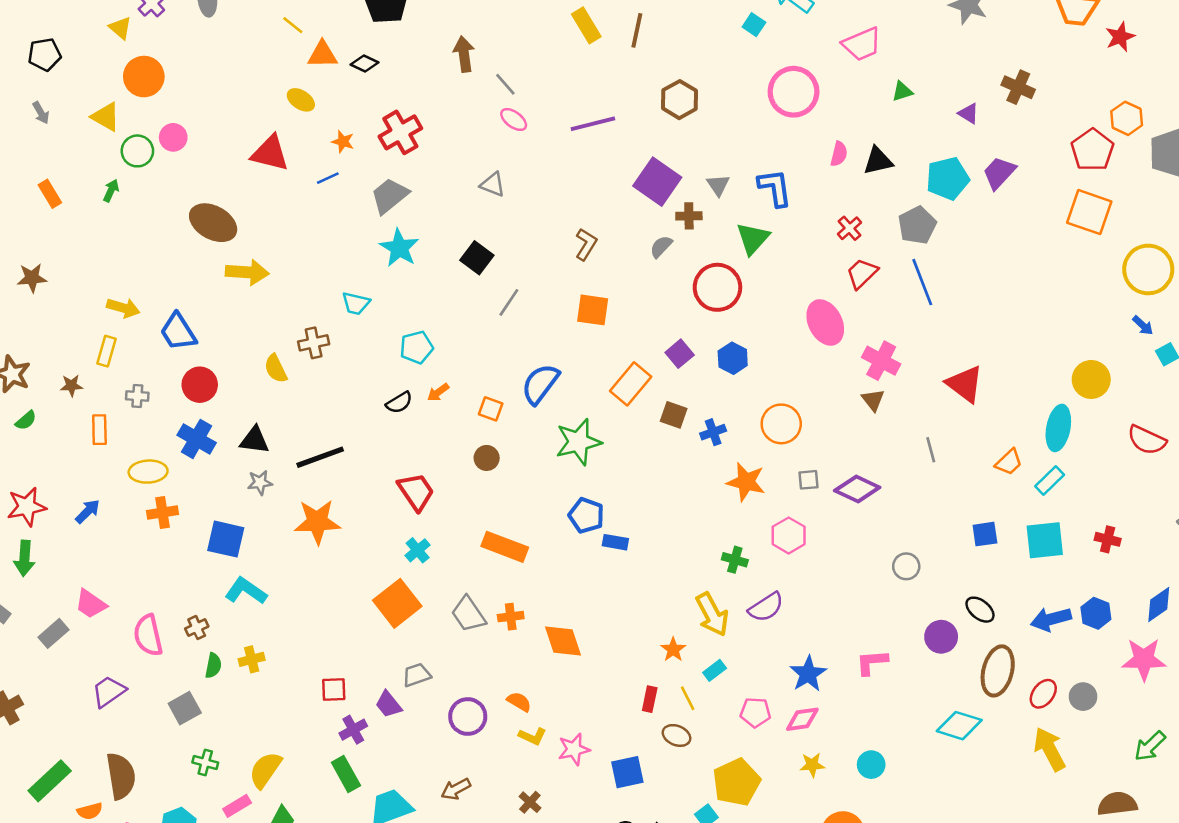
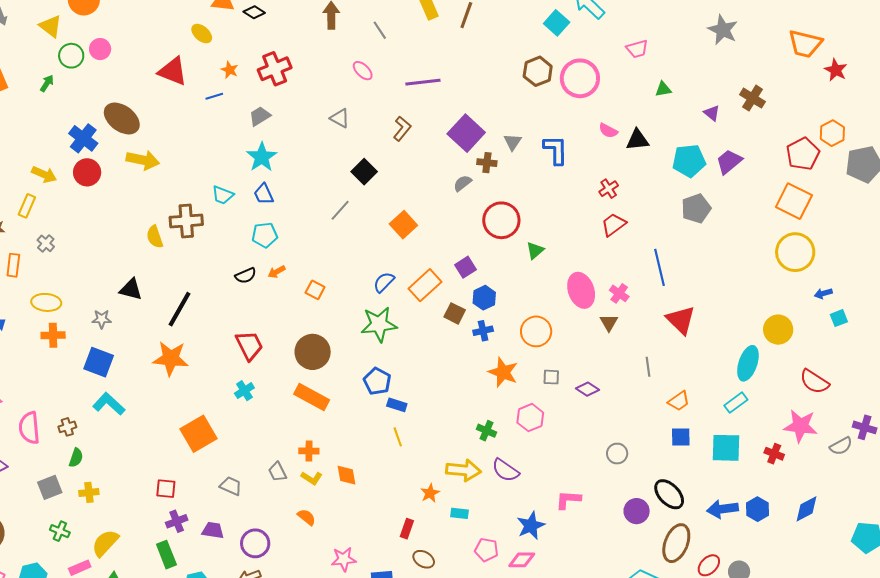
cyan square: (754, 25) -> (557, 23), size x1.4
red star: (1120, 37) -> (836, 70), turned -30
pink trapezoid: (862, 44) -> (637, 49), size x0.7
gray line: (505, 84) -> (380, 30), moved
brown hexagon: (679, 100) -> (538, 71), moved
pink semicircle: (839, 154) -> (608, 131), turned 96
gray trapezoid: (390, 196) -> (260, 116), size x0.7
gray pentagon: (917, 225) -> (696, 208), moved
green triangle: (753, 238) -> (535, 250), moved, size x0.7
brown L-shape: (586, 244) -> (402, 129), moved
black square: (477, 258) -> (364, 172), moved
yellow circle: (1148, 269) -> (795, 252), moved
blue line: (922, 282) -> (660, 267), moved
orange square: (593, 310) -> (403, 225), turned 32
pink ellipse: (825, 322) -> (581, 290), moved
blue arrow: (1143, 325) -> (823, 293), turned 114
blue trapezoid: (178, 332) -> (264, 194), moved, size x0.7
brown cross: (314, 343) -> (186, 221), size x1.4
blue hexagon: (733, 358) -> (484, 298), moved
pink cross: (881, 361) -> (619, 293), size x0.7
blue semicircle: (540, 384) -> (384, 282), moved, size x0.7
red circle: (200, 385) -> (87, 172), moved
gray cross: (137, 396) -> (46, 243), turned 30
blue cross: (197, 439) -> (83, 138), moved
black line: (320, 457) -> (179, 309), turned -48
brown circle: (487, 458) -> (313, 352), moved, size x1.8
orange trapezoid: (1009, 462) -> (679, 401), moved
gray star: (260, 482) -> (102, 319), moved
purple diamond: (857, 489) -> (588, 389), size x0.7
orange square: (397, 603) -> (198, 434), moved
purple semicircle: (766, 607) -> (505, 470), turned 60
black ellipse: (980, 610) -> (669, 494), size x1.4
gray trapezoid: (468, 614) -> (277, 472), moved, size x0.7
yellow arrow: (712, 614) -> (463, 470), turned -64
orange diamond: (563, 641) -> (347, 475), size x0.7
yellow cross: (252, 659) -> (89, 492), moved
pink star: (1144, 659) -> (800, 426), moved
pink L-shape: (872, 662) -> (568, 500), moved
cyan rectangle: (715, 670) -> (460, 513), turned 36
gray trapezoid: (417, 675) -> (231, 486), turned 35
yellow line: (688, 698) -> (398, 437), moved
purple trapezoid: (388, 704) -> (213, 530), moved, turned 130
purple circle: (468, 717) -> (255, 543), moved
yellow L-shape: (533, 736) -> (312, 478), moved

